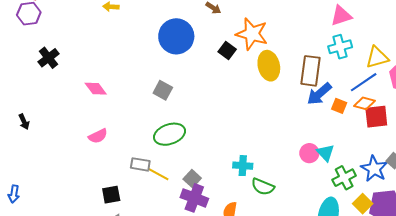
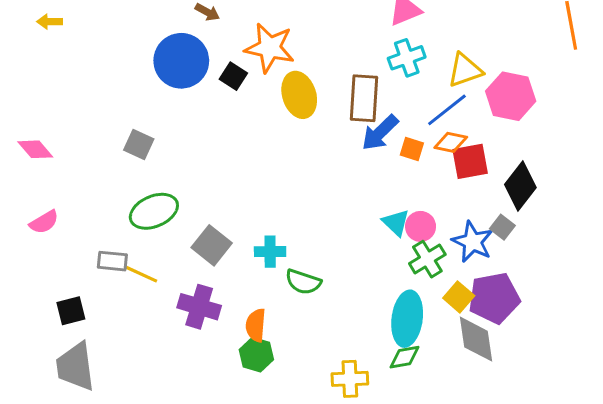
blue circle: (176, 36) -> (181, 61), moved
pink circle: (309, 153) -> (421, 226), moved
gray square: (192, 179) -> (212, 245), moved, size x1.4

